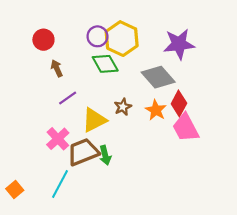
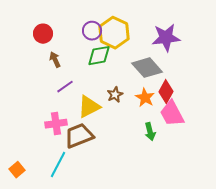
green diamond: (105, 64) -> (99, 56), turned -70
pink cross: (58, 139) -> (56, 124), turned 35
green arrow: (105, 155) -> (150, 132), moved

